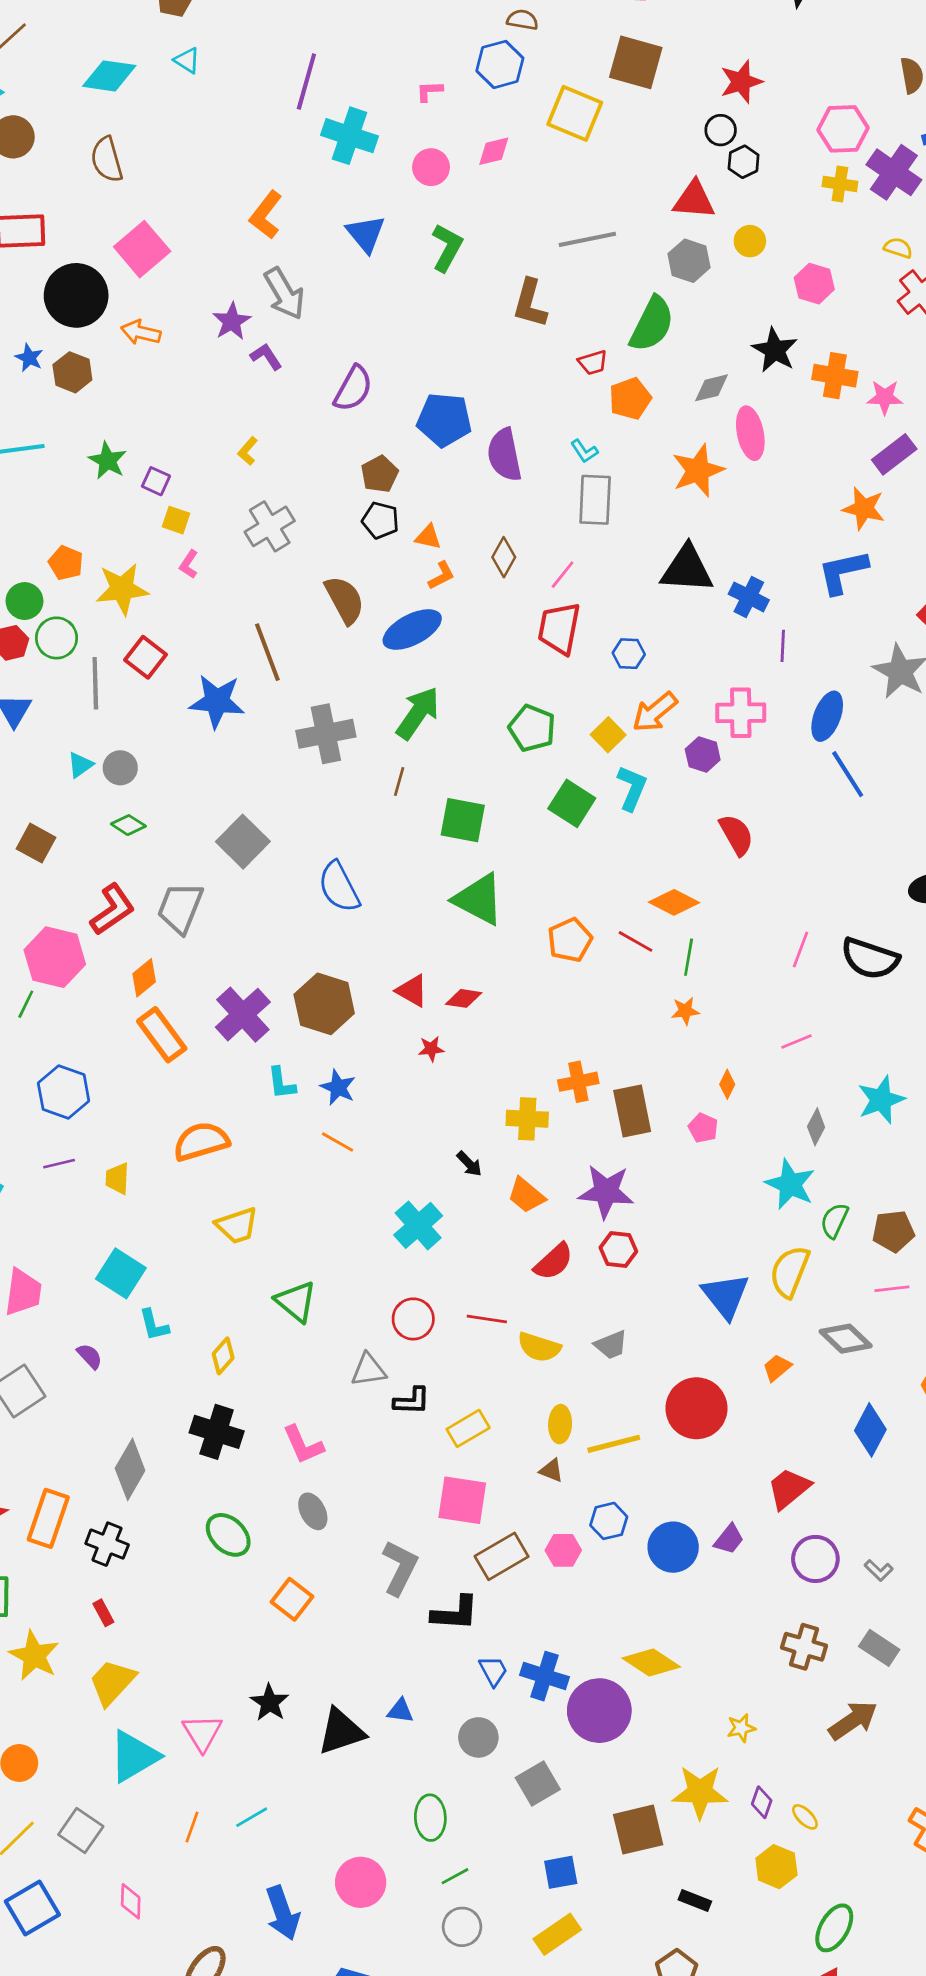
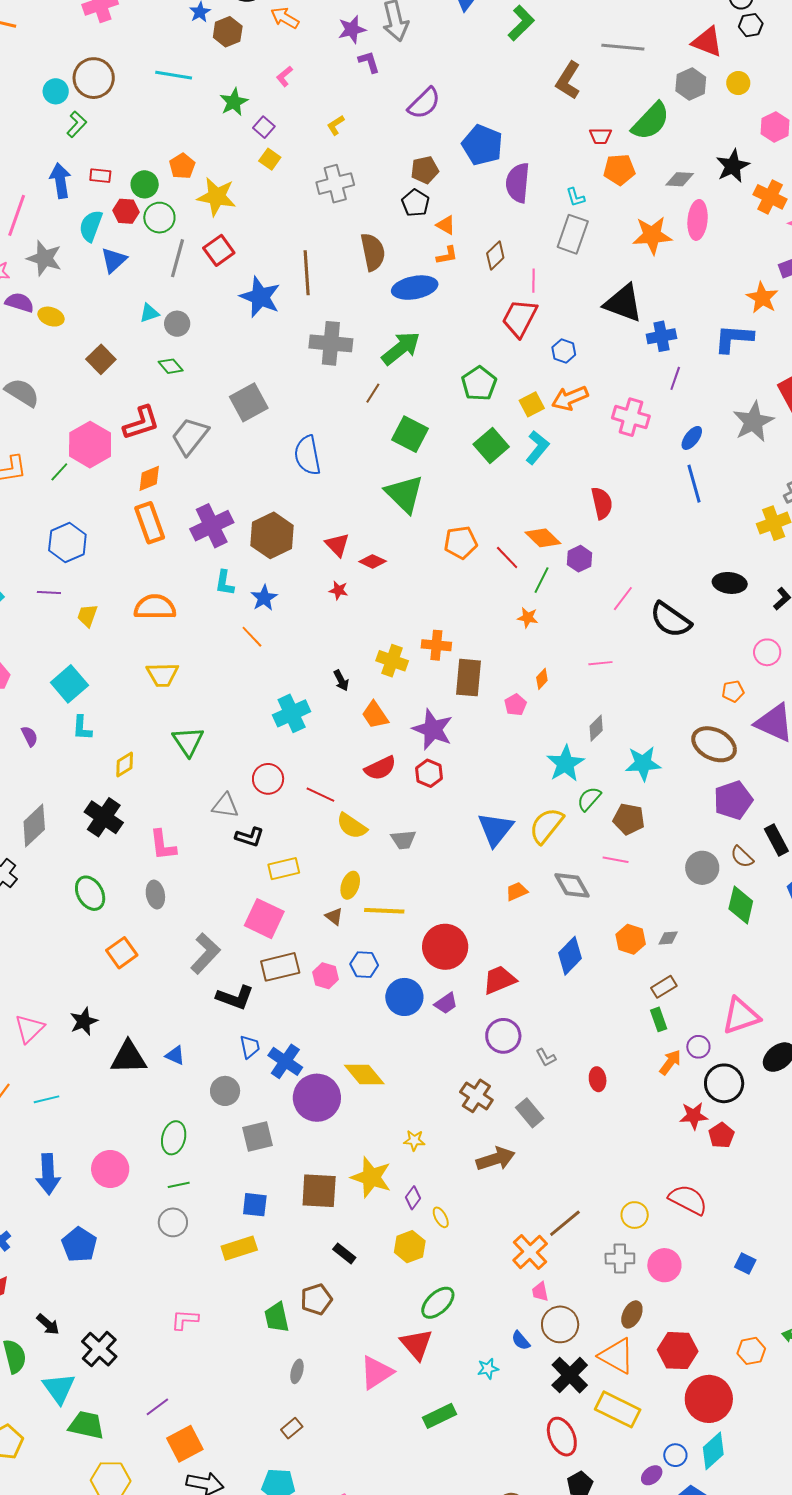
pink L-shape: (189, 564) -> (284, 76), moved
pink line: (563, 575) -> (533, 281), turned -55
blue cross: (749, 597) -> (661, 336), turned 36
blue ellipse: (827, 716) -> (692, 438), size x0.7
purple hexagon: (703, 755) -> (580, 559), moved
cyan star: (881, 1100) -> (643, 763), moved
red circle: (696, 1408) -> (445, 947), moved

